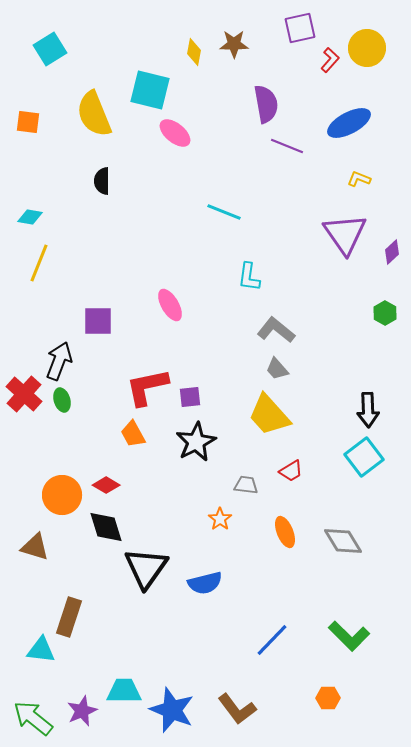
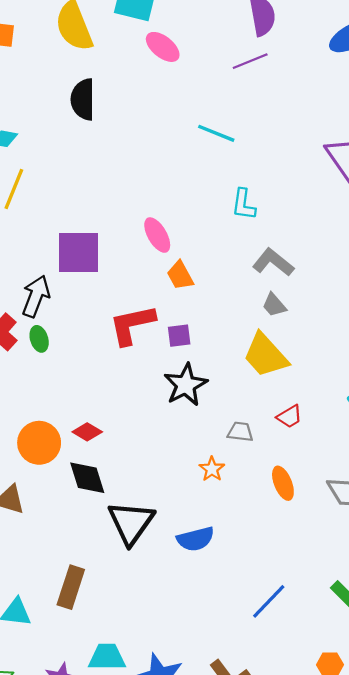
purple line: (287, 146) -> (250, 61), moved, turned -44
black semicircle: (102, 181) -> (83, 99), size x1.4
purple square: (98, 321) -> (78, 253), size x1.4
orange trapezoid: (133, 434) -> (180, 275), moved
brown rectangle: (69, 617) -> (71, 587), moved

